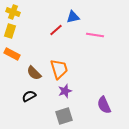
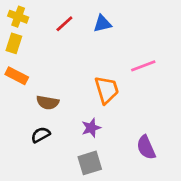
red line: (56, 30) -> (64, 24), moved
pink line: (95, 35) -> (143, 66), moved, turned -30
orange trapezoid: (59, 69) -> (107, 90), moved
brown semicircle: (34, 73) -> (48, 102), turned -35

